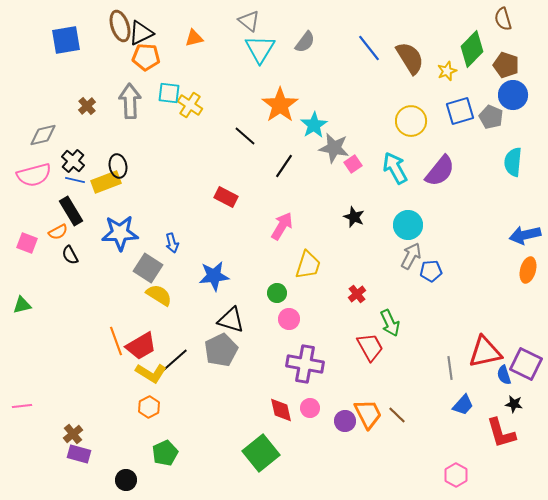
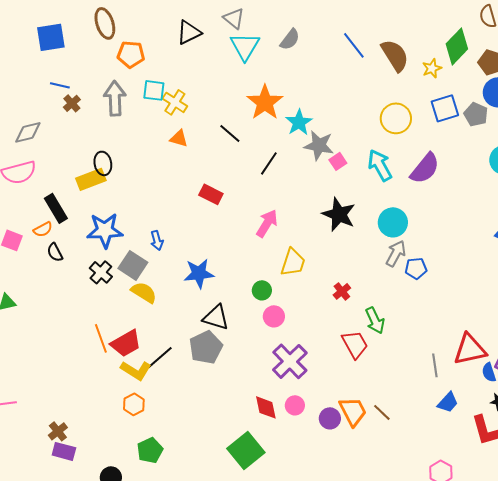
black triangle: (141, 33) -> (189, 32), moved
orange triangle: (194, 38) -> (179, 138), moved, turned 30
black cross: (73, 161) -> (101, 272), moved
blue line: (75, 180) -> (60, 85), moved
black star: (354, 217) -> (339, 214), size x1.6
purple cross: (305, 364) -> (290, 361), turned 36

